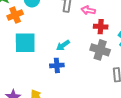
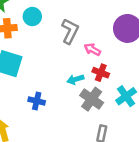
cyan arrow: (63, 45) -> (75, 79), moved

